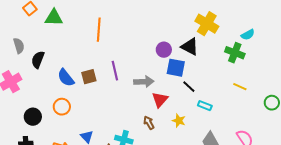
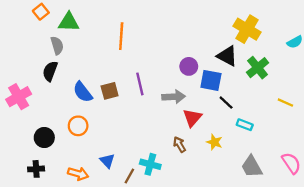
gray semicircle: (19, 46) -> (57, 45), moved
purple circle: (164, 50) -> (189, 66), moved
green cross: (235, 53) -> (258, 68), moved, turned 30

